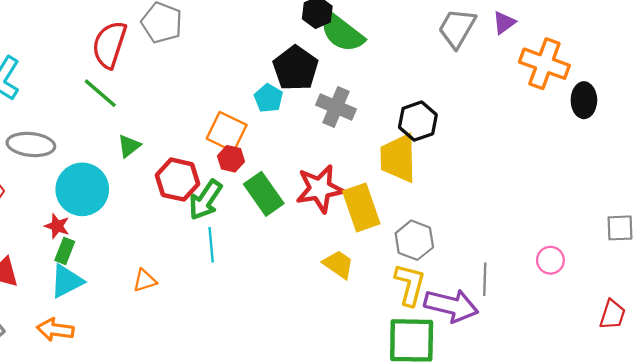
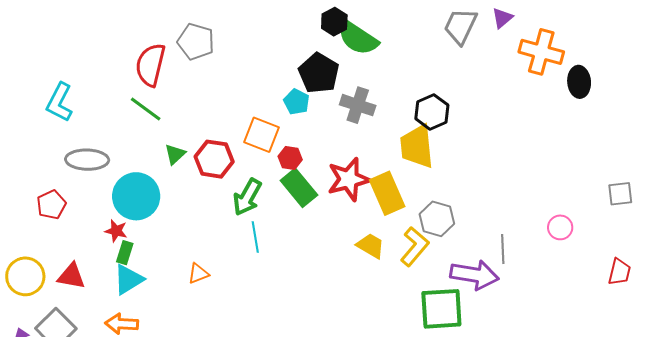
red hexagon: (231, 159) -> (290, 158), moved
red hexagon: (178, 180) -> (214, 159), moved
yellow L-shape: (410, 285) -> (415, 247), moved, turned 30

